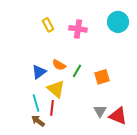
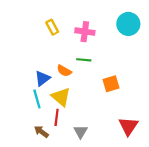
green line: (77, 71) -> (84, 60), moved, turned 64
cyan line: (36, 103) -> (37, 99), moved
gray triangle: (100, 111) -> (80, 132), moved
red triangle: (118, 116) -> (128, 126), turned 42

